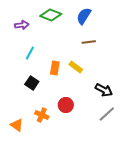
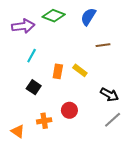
purple arrow: (22, 25) -> (23, 26), size x1.5
brown line: (89, 42) -> (103, 45), moved
orange cross: (42, 115) -> (44, 121), turned -32

